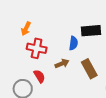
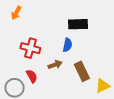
orange arrow: (26, 29) -> (16, 13), moved
black rectangle: (91, 31) -> (78, 24), moved

